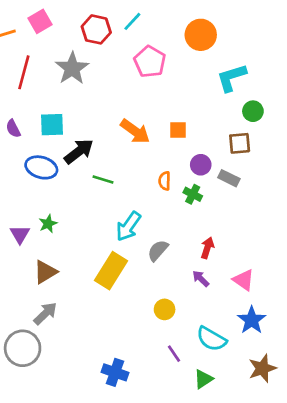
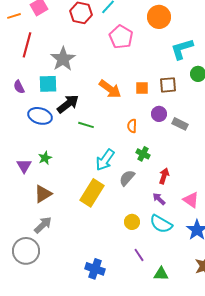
gray star: (72, 68) -> (63, 59), moved
brown square: (240, 143) -> (168, 85), moved
green cross: (193, 194) -> (143, 154), moved
cyan semicircle: (211, 339) -> (161, 224), moved
green triangle: (203, 379) -> (161, 274), turned 35

